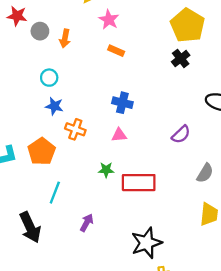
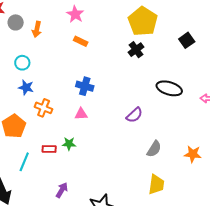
red rectangle: (139, 183) -> (49, 149), moved, size x0.5
purple arrow: (87, 223) -> (62, 190), moved

